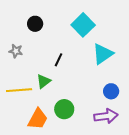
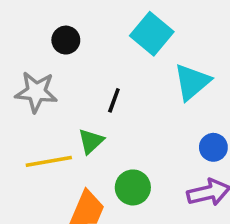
gray star: (16, 51) -> (36, 92), size x1.6

